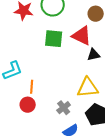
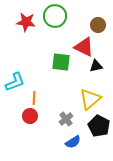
green square: (54, 39) -> (61, 62), moved
yellow triangle: (88, 88) -> (90, 99), turned -35

